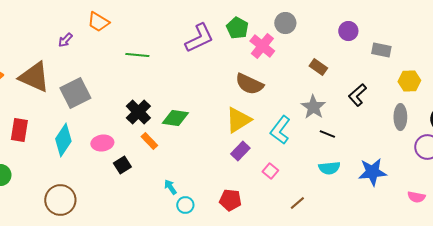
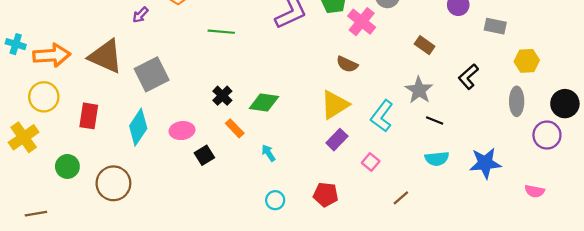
brown semicircle: (249, 84) -> (347, 64), size x0.7
black cross: (138, 112) -> (222, 96), size x0.7
cyan arrow: (170, 187) -> (268, 153), moved
brown circle: (60, 200) -> (113, 183), moved

